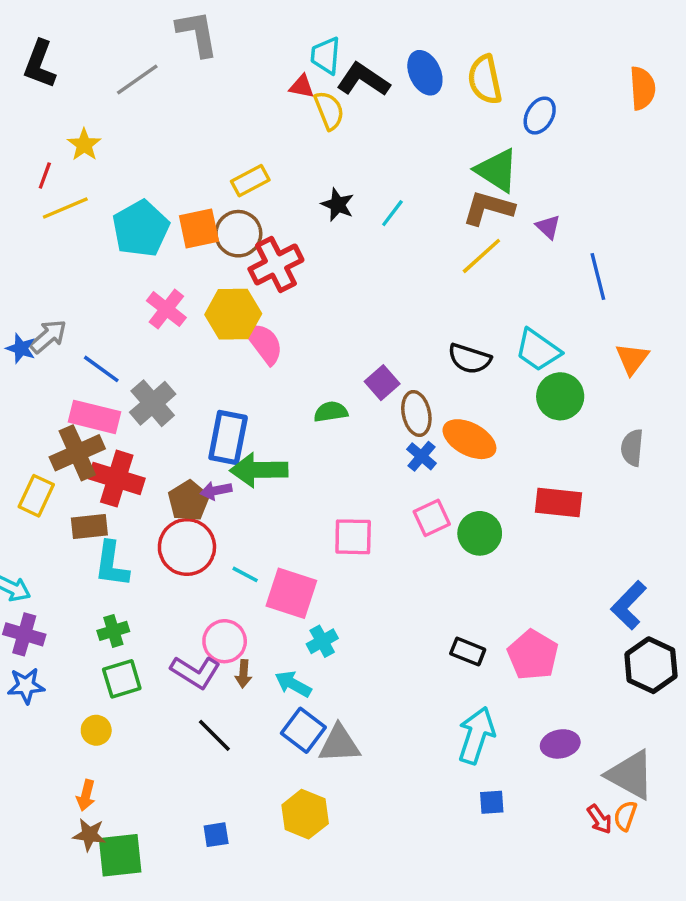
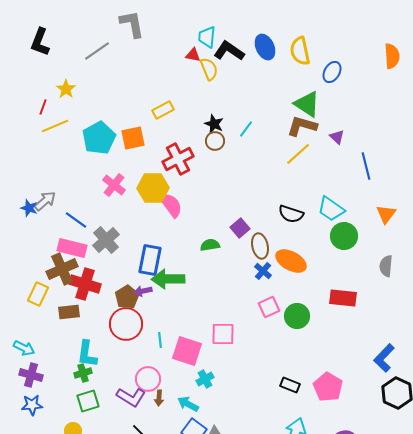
brown circle: (238, 234) -> (215, 141), moved, size x0.7
pink square: (353, 537) -> (223, 334), moved
cyan L-shape: (112, 564) -> (87, 354), moved
cyan line: (245, 574) -> (160, 340), turned 56

